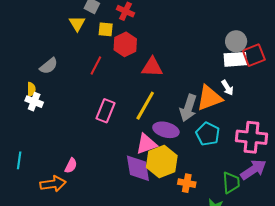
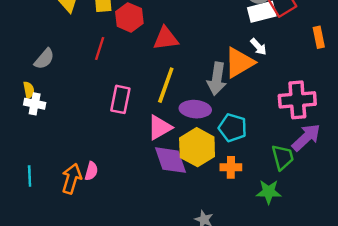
cyan pentagon: (208, 134) -> (233, 128), moved
pink triangle: (146, 144) -> (160, 127), moved
orange arrow: (53, 184) -> (72, 179), moved, turned -55

